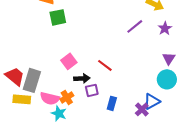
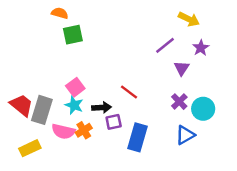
purple triangle: (169, 58) -> (182, 68), moved
pink square: (69, 61) -> (75, 87), moved
yellow rectangle: (22, 99) -> (30, 148), moved, turned -30
blue rectangle: (112, 103) -> (137, 137), size x1.6
purple cross: (142, 109) -> (179, 102), moved
cyan star: (59, 113) -> (74, 105), moved

